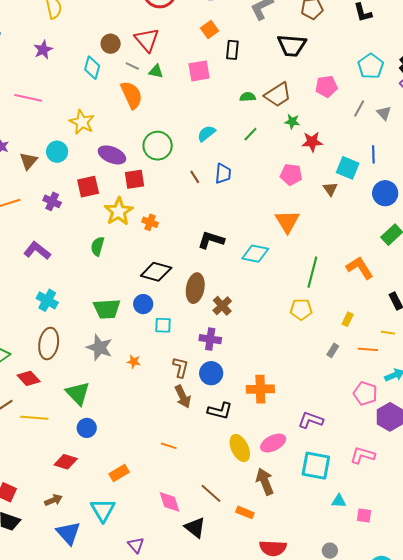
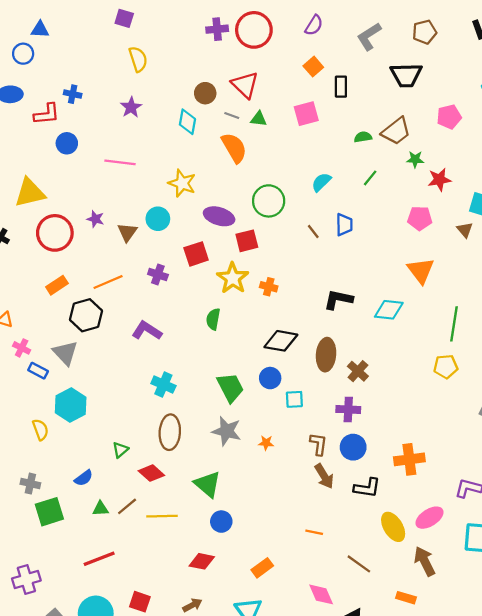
green trapezoid: (107, 309) -> (230, 387), turned -108
brown line: (211, 493) -> (359, 564), moved

